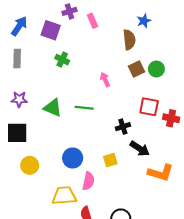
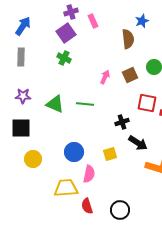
purple square: (51, 30) -> (66, 33), moved, turned 36
brown square: (137, 69) -> (130, 75), moved
pink arrow: (105, 79) -> (105, 77), turned 48

